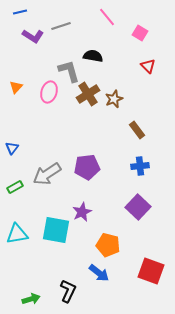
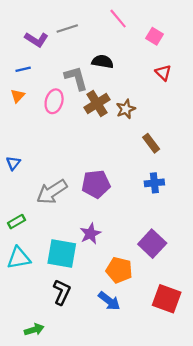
blue line: (20, 12) -> (23, 69), moved
green rectangle: (15, 187) -> (17, 222), moved
purple square: (138, 207) -> (152, 244), moved
black L-shape: (68, 291) -> (62, 292), moved

